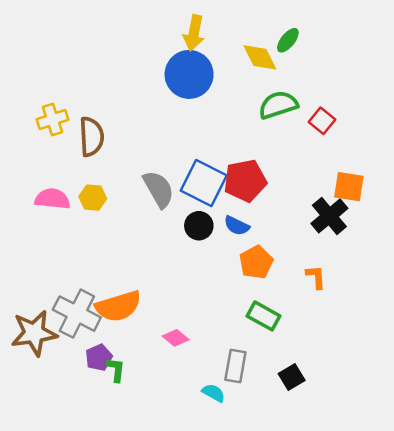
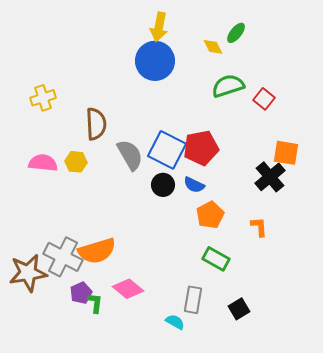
yellow diamond: (260, 57) -> (213, 47), size x0.7
brown semicircle: (91, 137) -> (96, 124), moved
pink diamond: (176, 338) -> (128, 289), moved, size x1.4

